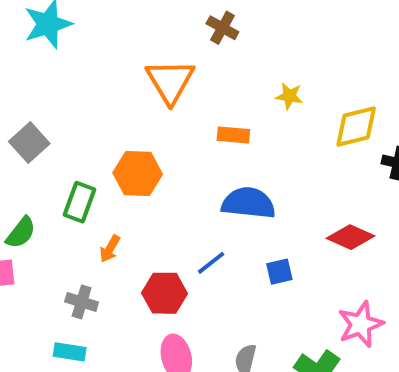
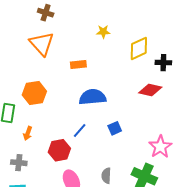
brown cross: (222, 28) -> (46, 13), moved
yellow star: (289, 96) -> (103, 32), moved
red diamond: (351, 237) -> (150, 90), moved

